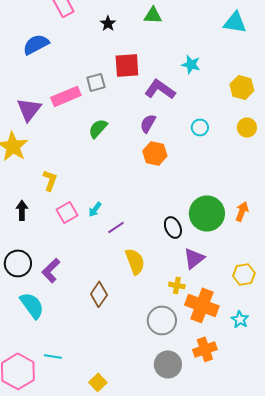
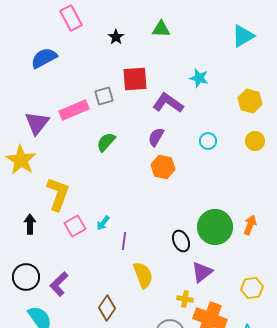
cyan triangle: (235, 22) -> (243, 36), turned -40
yellow L-shape: (50, 180) -> (58, 194), size x1.6
purple line: (116, 227) -> (124, 241), turned -48

